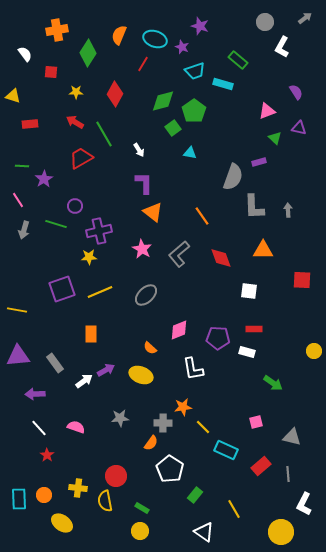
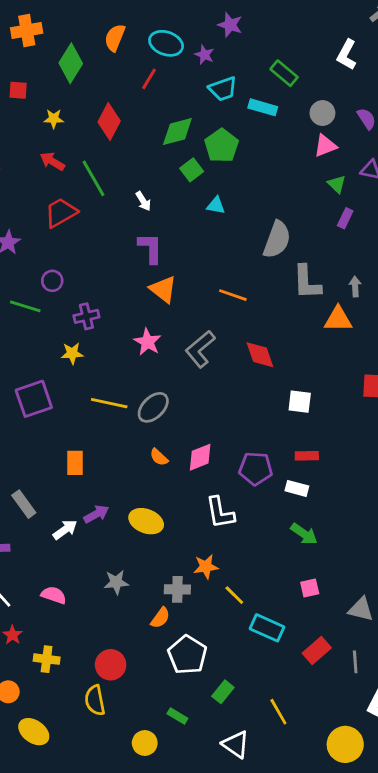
gray circle: (265, 22) -> (322, 113), moved
purple rectangle: (259, 162) -> (345, 218), moved, turned -48
orange line: (202, 216) -> (233, 295), turned -36
purple cross: (99, 231) -> (86, 316), size x0.7
orange triangle: (263, 250) -> (338, 319), moved
yellow line: (100, 292) -> (109, 403), moved, turned 35
orange semicircle: (150, 348) -> (159, 457), moved
green arrow: (273, 383) -> (304, 534), moved
yellow cross: (78, 488) -> (47, 659), moved
green rectangle: (142, 508) -> (177, 716), moved

